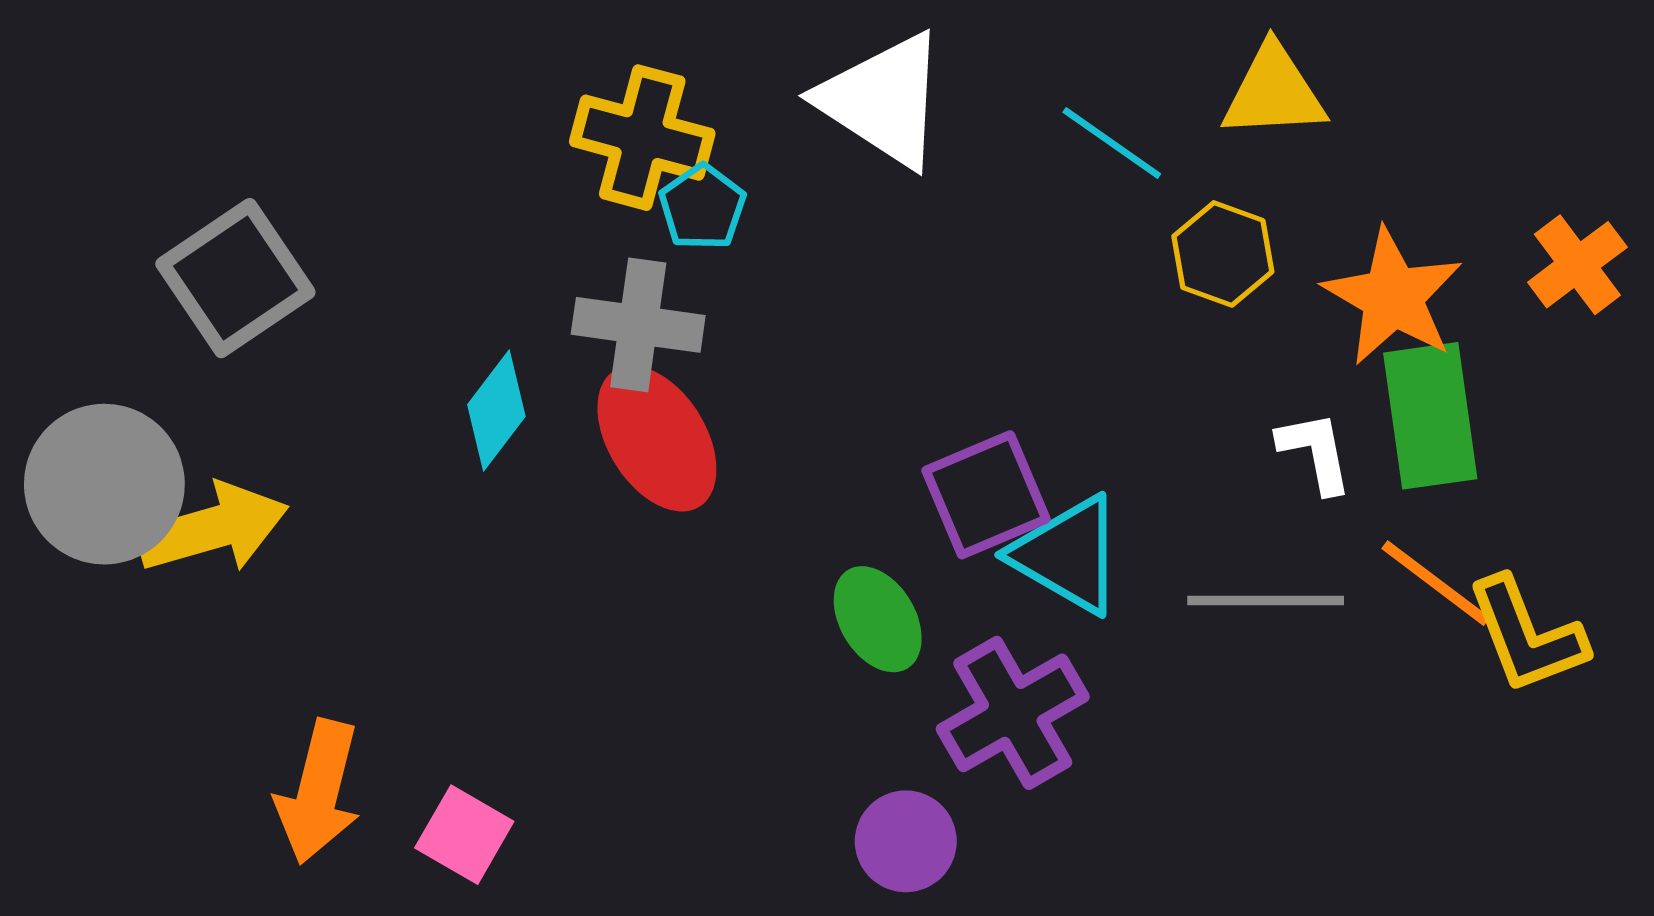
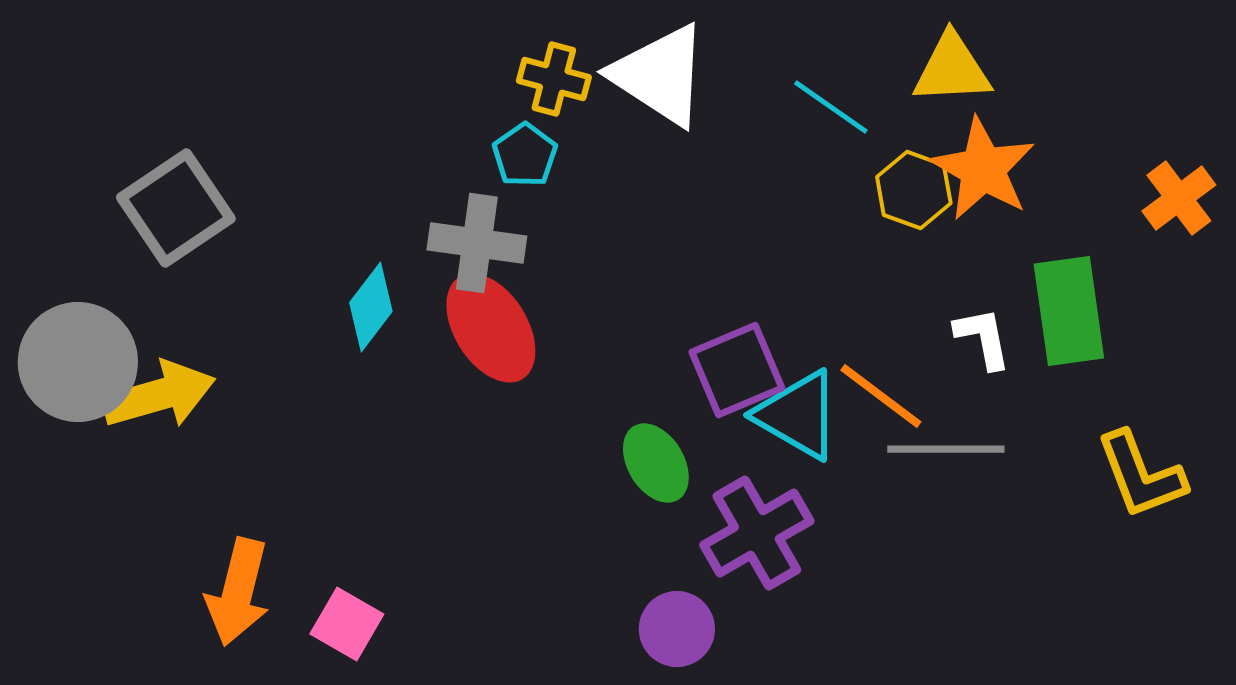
yellow cross: (642, 138) -> (554, 79), moved, size x0.7
orange star: (1393, 297) -> (983, 169), moved
orange line: (1436, 583) -> (881, 396), moved

